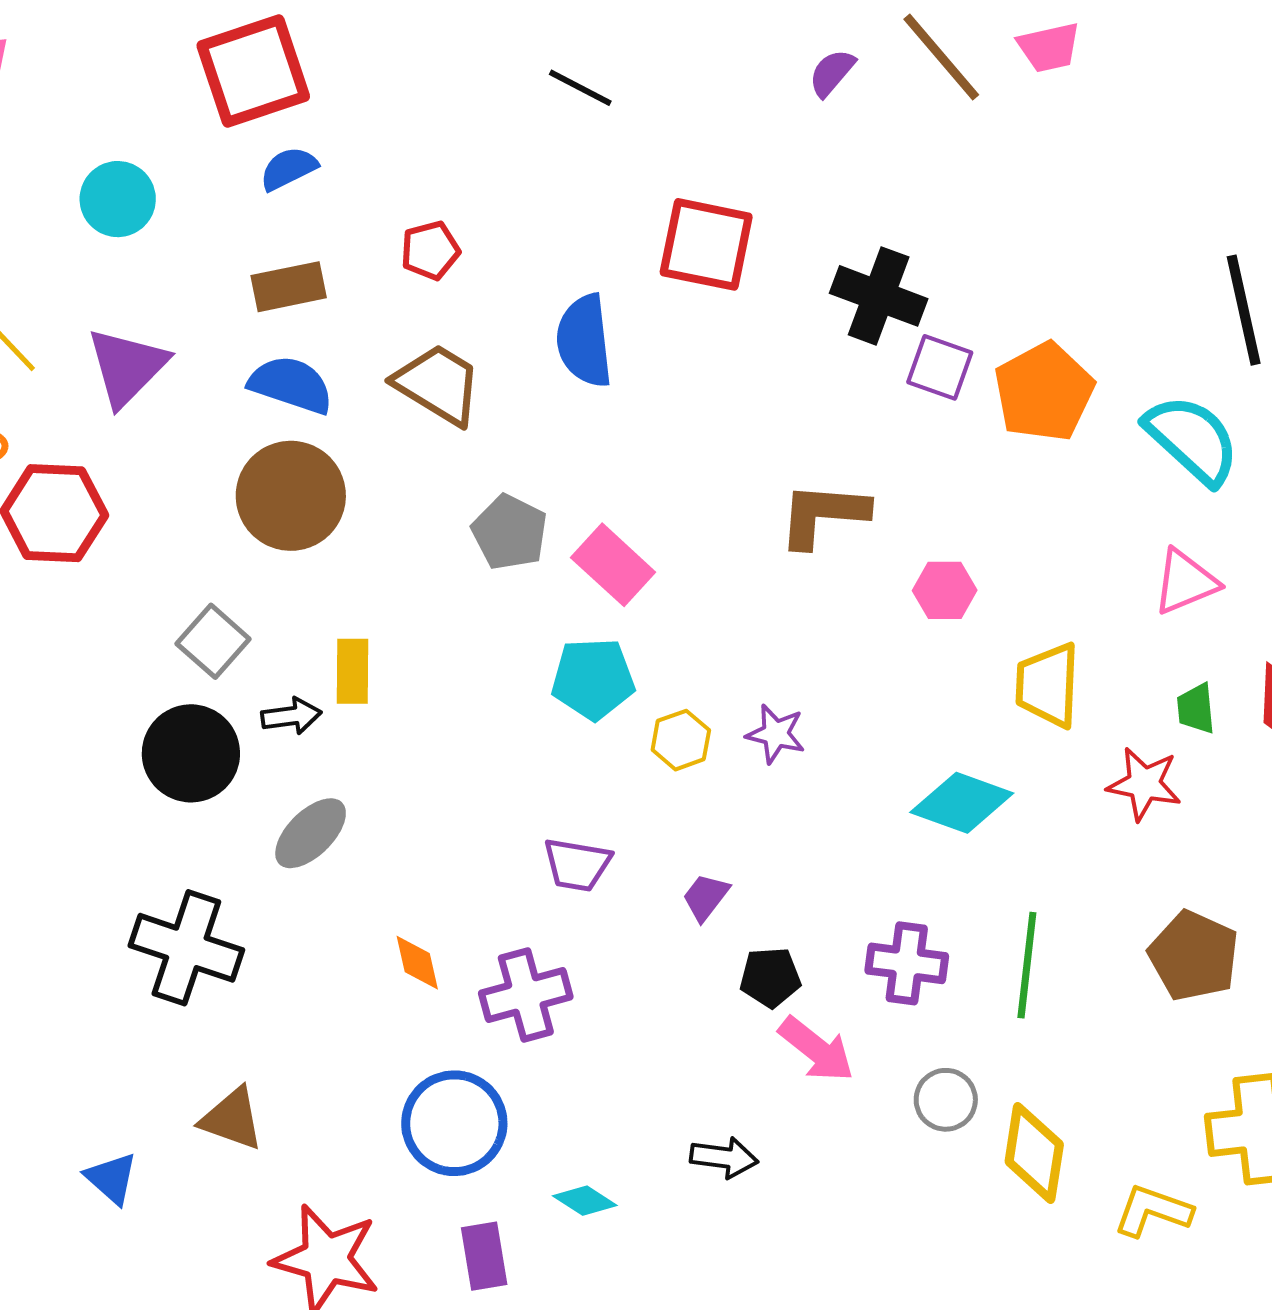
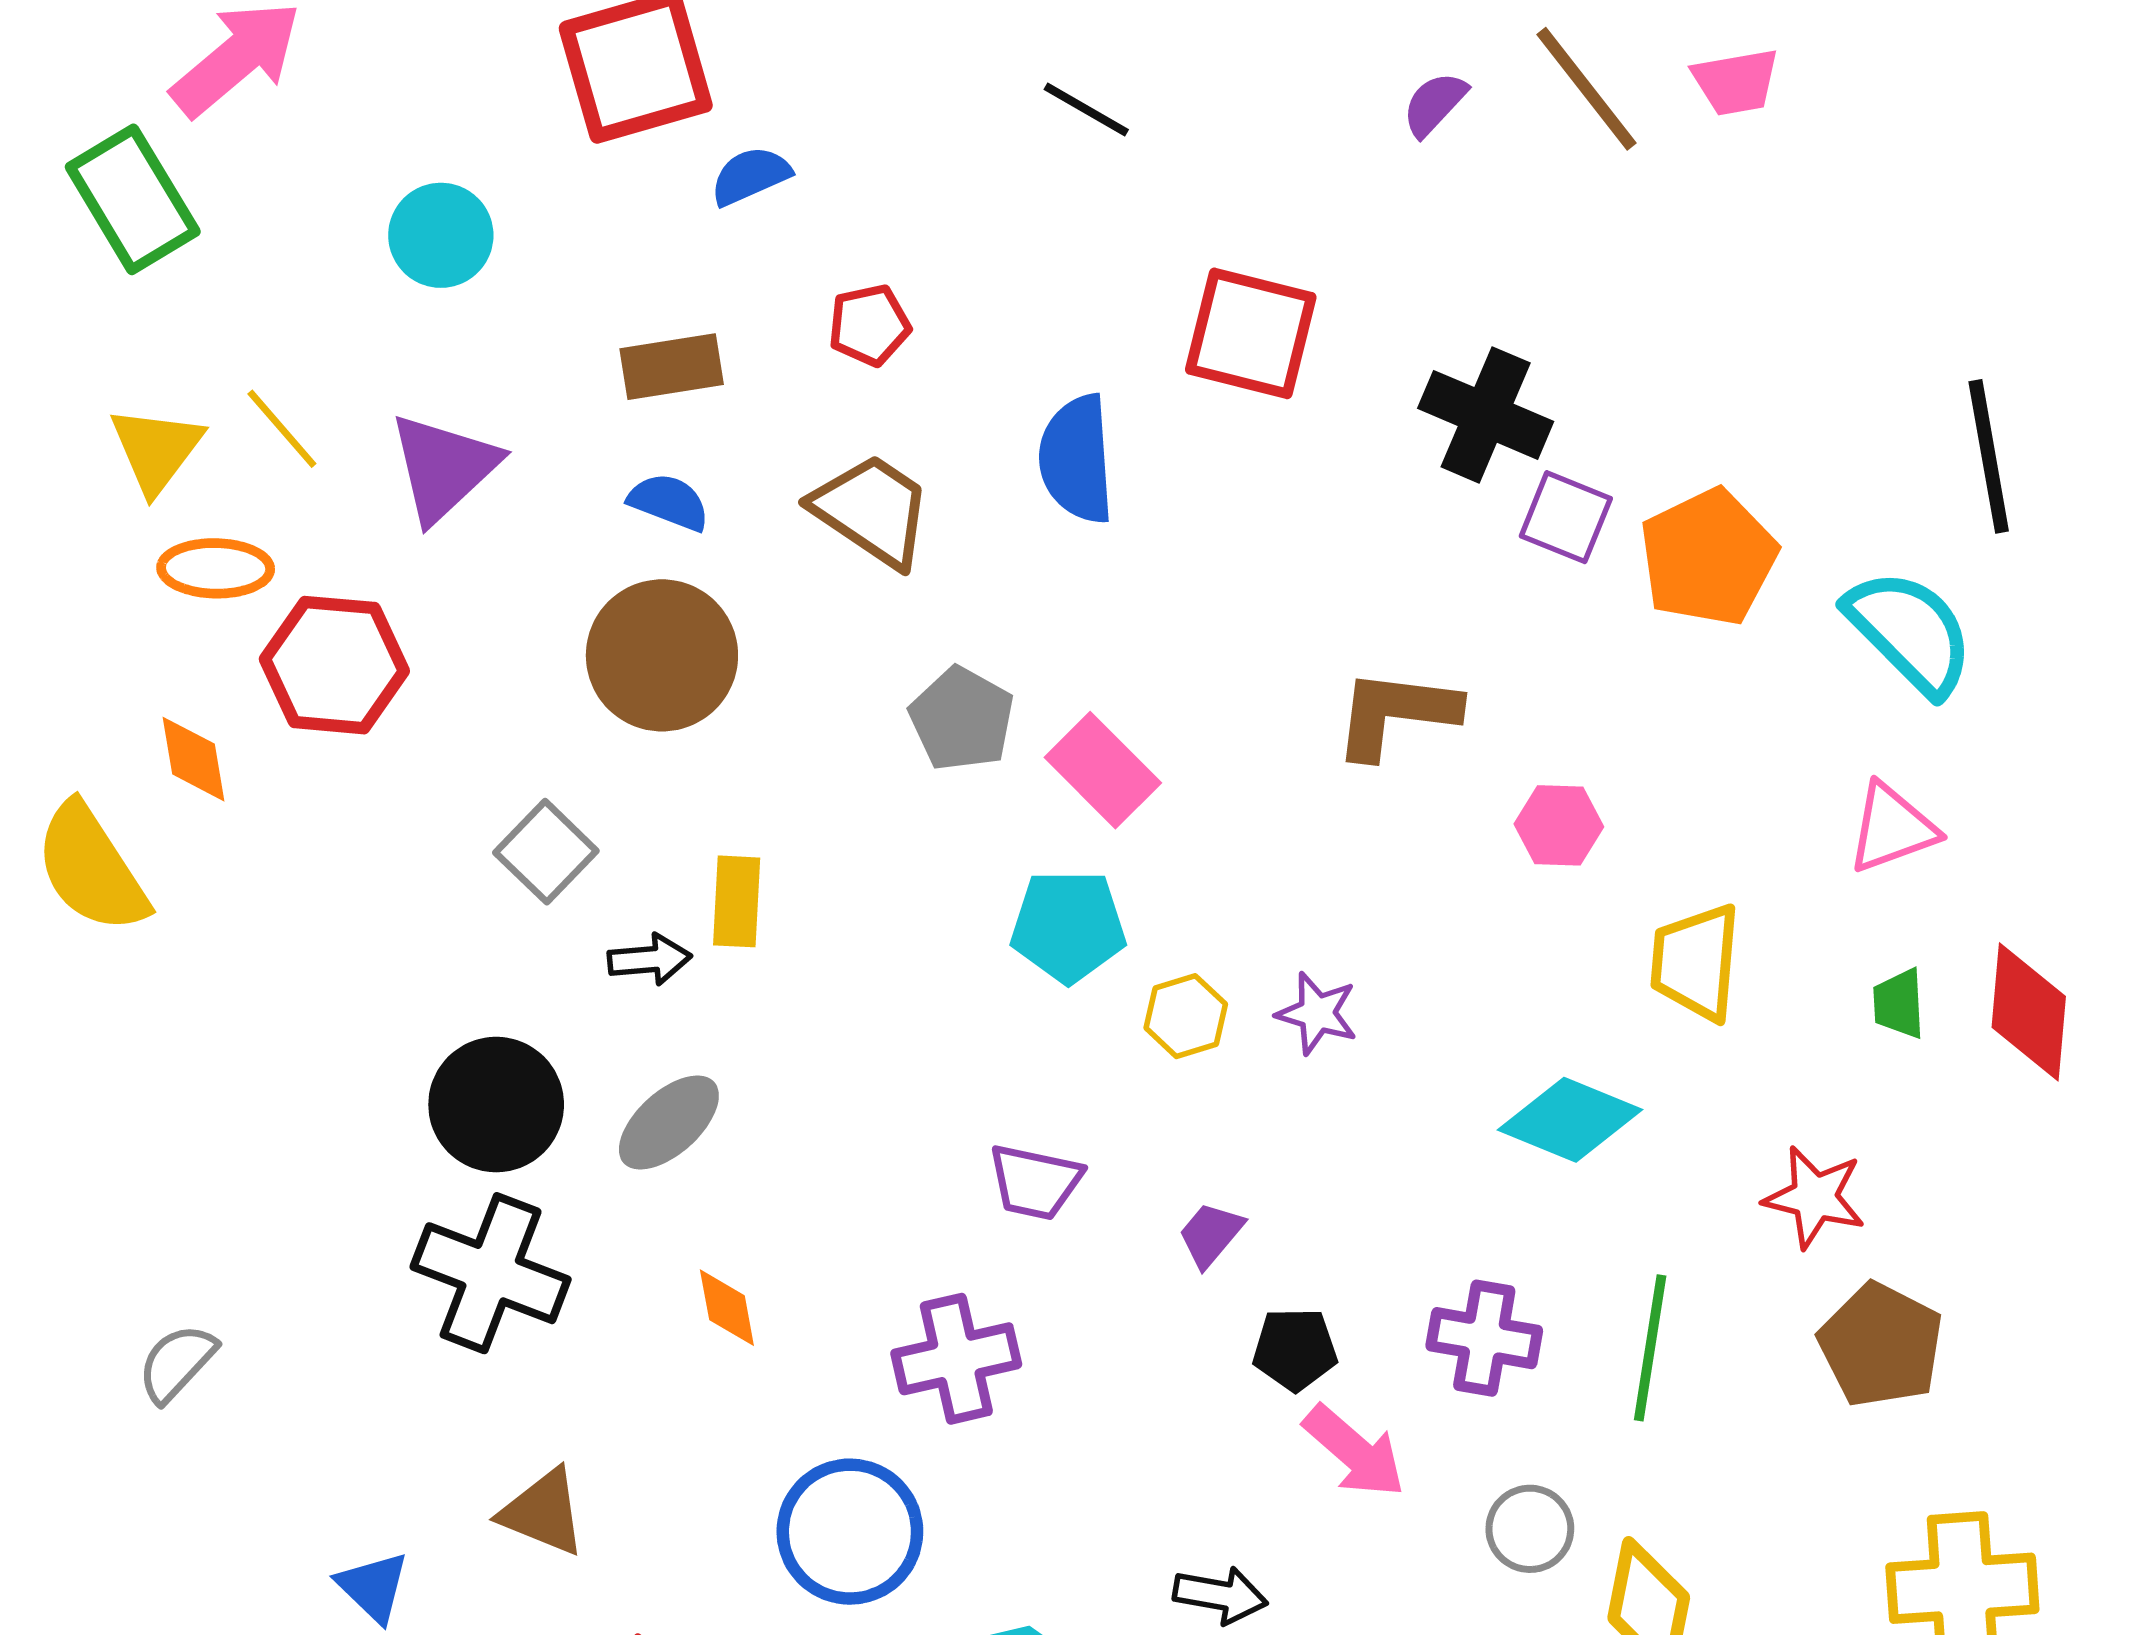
blue semicircle: (289, 169) -> (750, 176), moved
blue semicircle: (291, 385) -> (669, 502), size x0.7
black circle: (191, 753) -> (496, 1105), moved
red star: (1144, 784) -> (1815, 1197), moved
orange diamond: (417, 963) -> (727, 1308), moved

